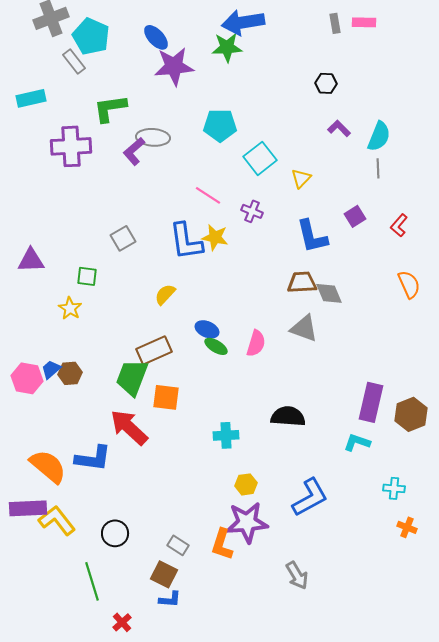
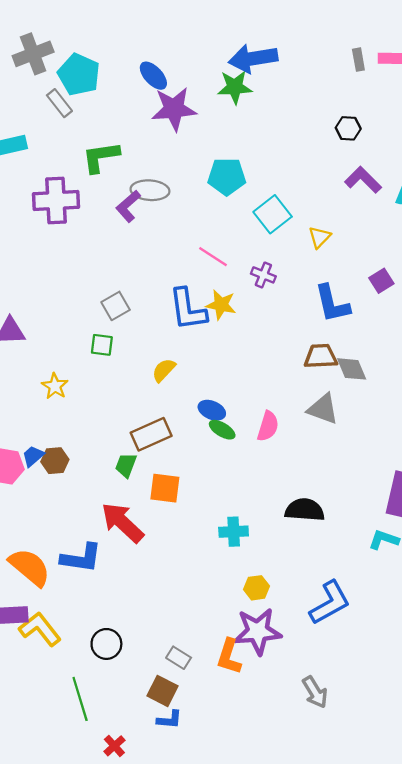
purple L-shape: (339, 128) -> (363, 180), size x1.4
green square: (87, 276) -> (102, 345), moved
green trapezoid: (132, 377) -> (126, 465), size x0.6

